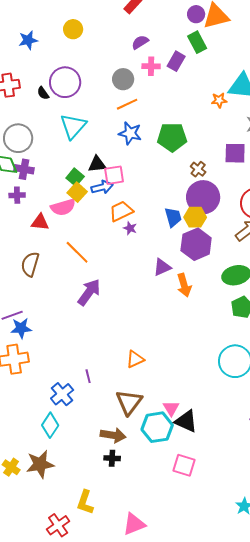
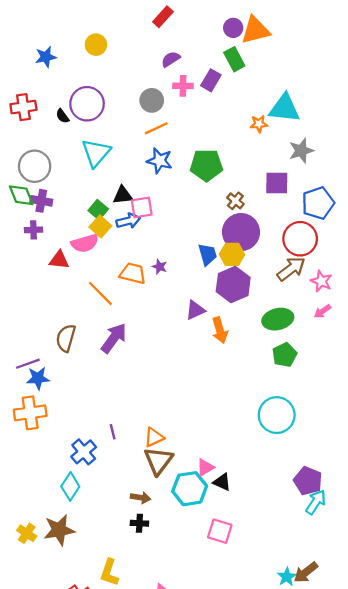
orange trapezoid: (121, 211) -> (133, 273), moved, turned 40
brown semicircle: (30, 264) -> (66, 338), moved
orange triangle: (135, 359) -> (154, 437), moved
pink triangle: (171, 408) -> (205, 467), turned 30
black triangle: (186, 421) -> (222, 482), size x0.7
brown arrow: (113, 435) -> (141, 498), size x0.7

